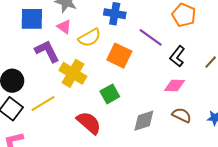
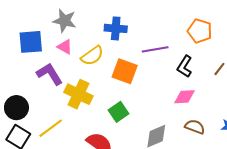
orange pentagon: (184, 15) -> (200, 31), moved
purple line: (151, 37) -> (155, 49), turned -40

